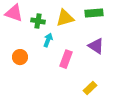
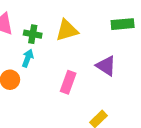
green rectangle: (94, 13) -> (123, 24), moved
cyan arrow: (48, 40) -> (28, 58), moved

